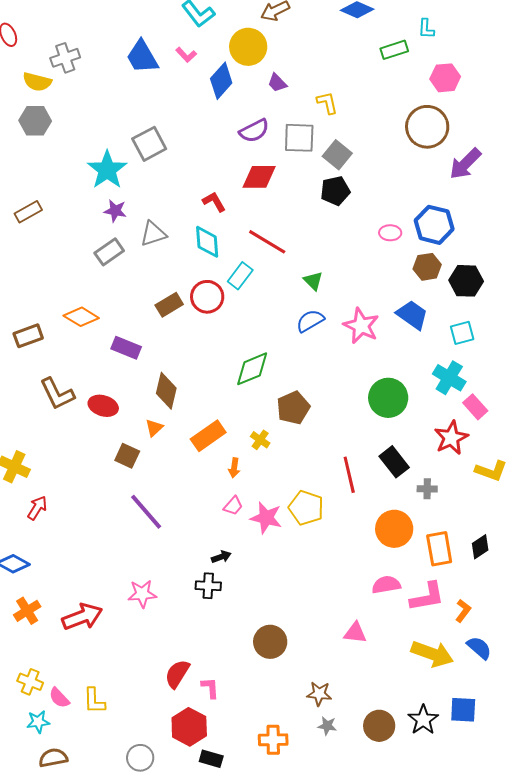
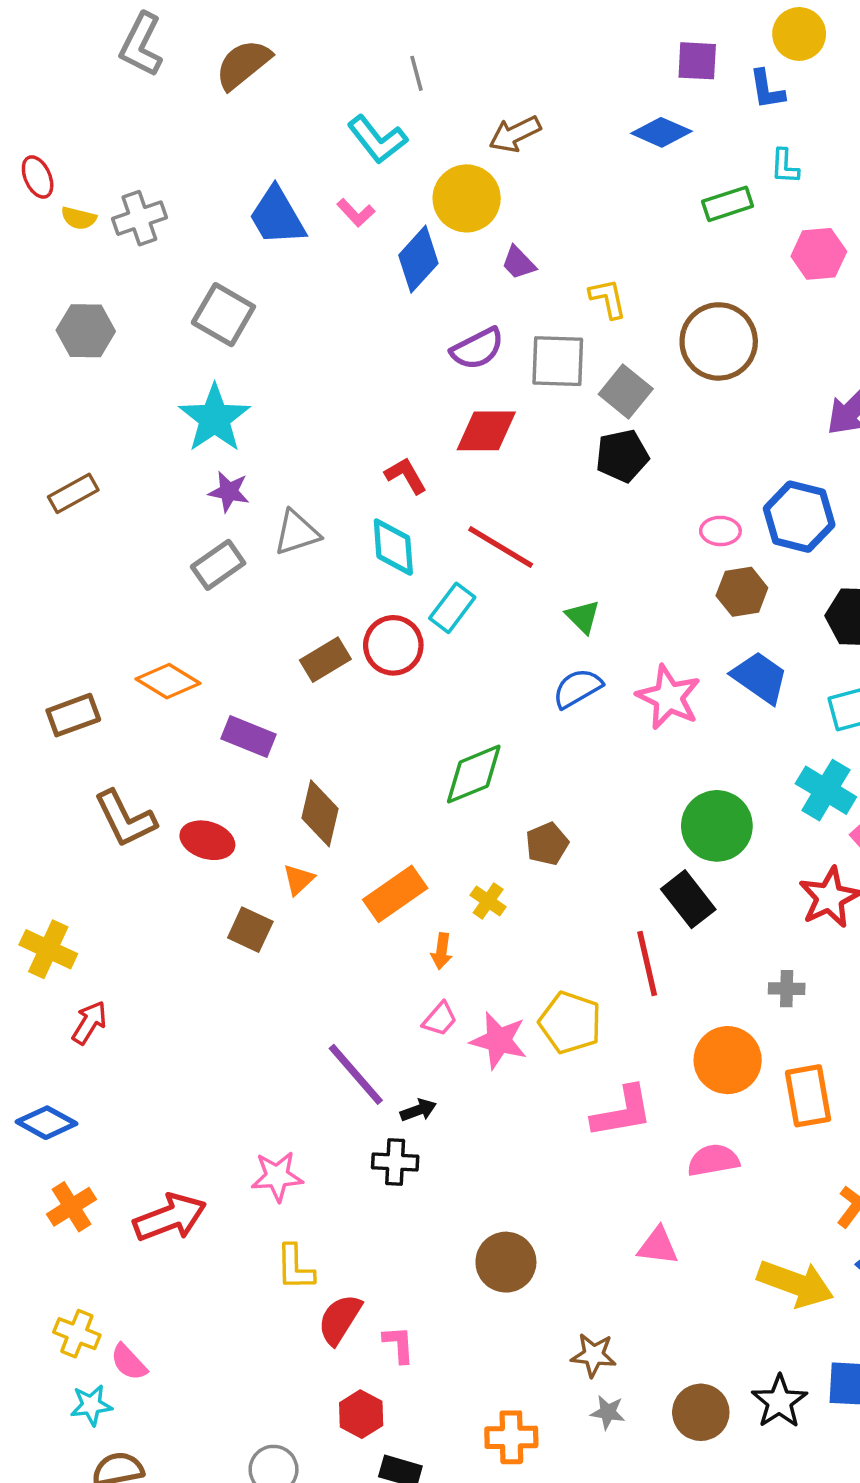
yellow semicircle: (37, 82) -> (79, 218), moved, size x0.7
brown circle: (427, 127) -> (719, 341), moved
gray square: (149, 144) -> (223, 315), moved, turned -32
brown hexagon: (427, 267) -> (742, 592), moved
brown pentagon: (293, 408) -> (547, 844), size x0.7
black rectangle: (394, 462) -> (688, 899), moved
purple line: (146, 512) -> (356, 1074), moved
pink L-shape: (427, 597) -> (622, 1112), moved
yellow L-shape: (94, 701) -> (295, 1267), moved
red hexagon: (189, 727) -> (361, 1414), size x0.7

